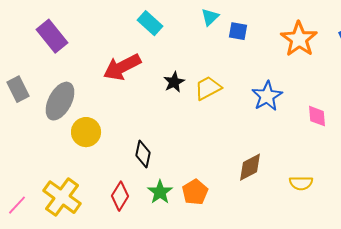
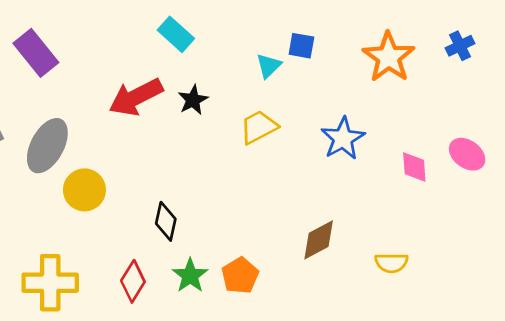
cyan triangle: (210, 17) -> (269, 66), moved
black star: (174, 82) -> (193, 100), moved
yellow cross: (62, 197) -> (50, 283), turned -36

